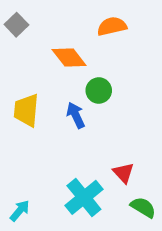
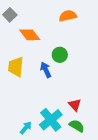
orange diamond: (69, 58) -> (30, 35), moved
green semicircle: (143, 207) -> (77, 126), moved
cyan arrow: (20, 211) -> (26, 128), moved

